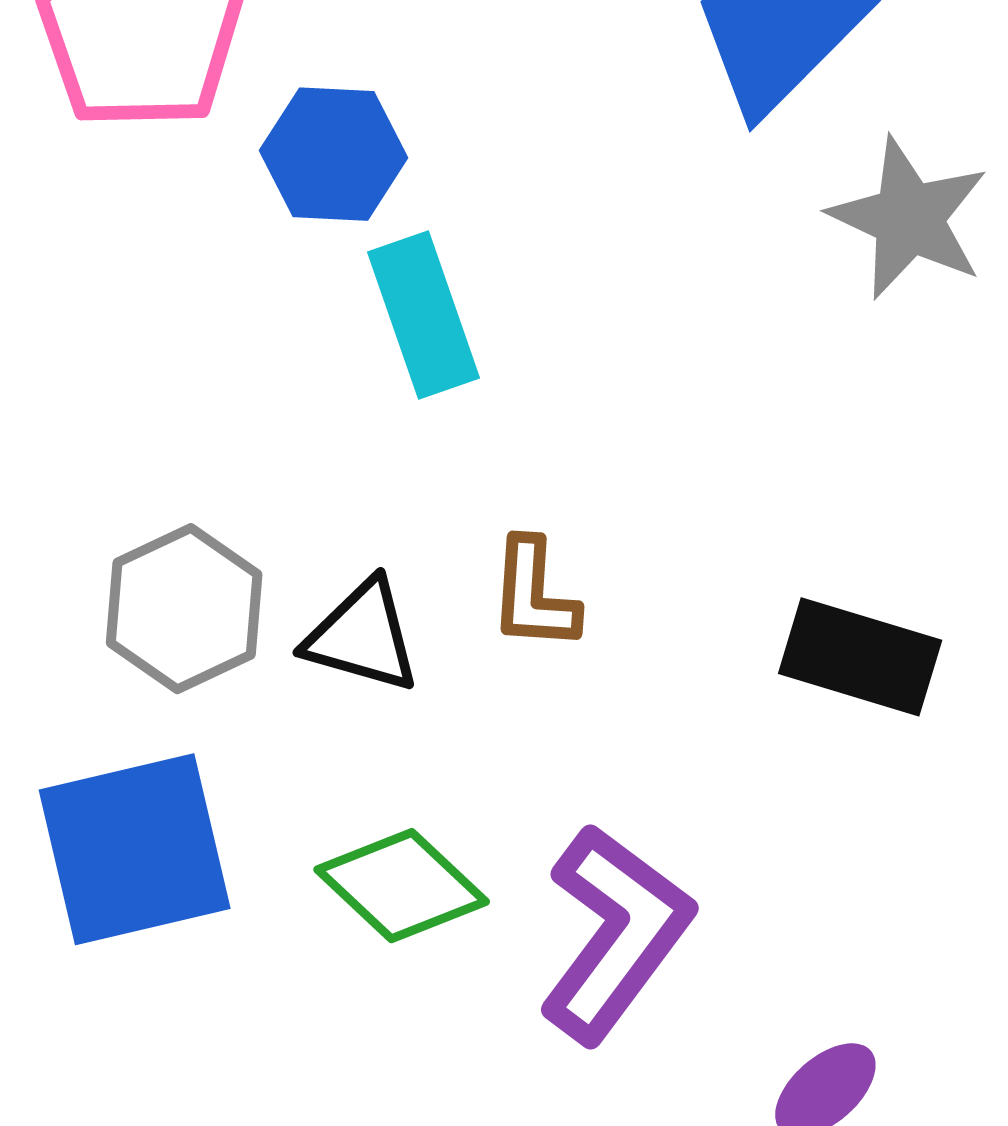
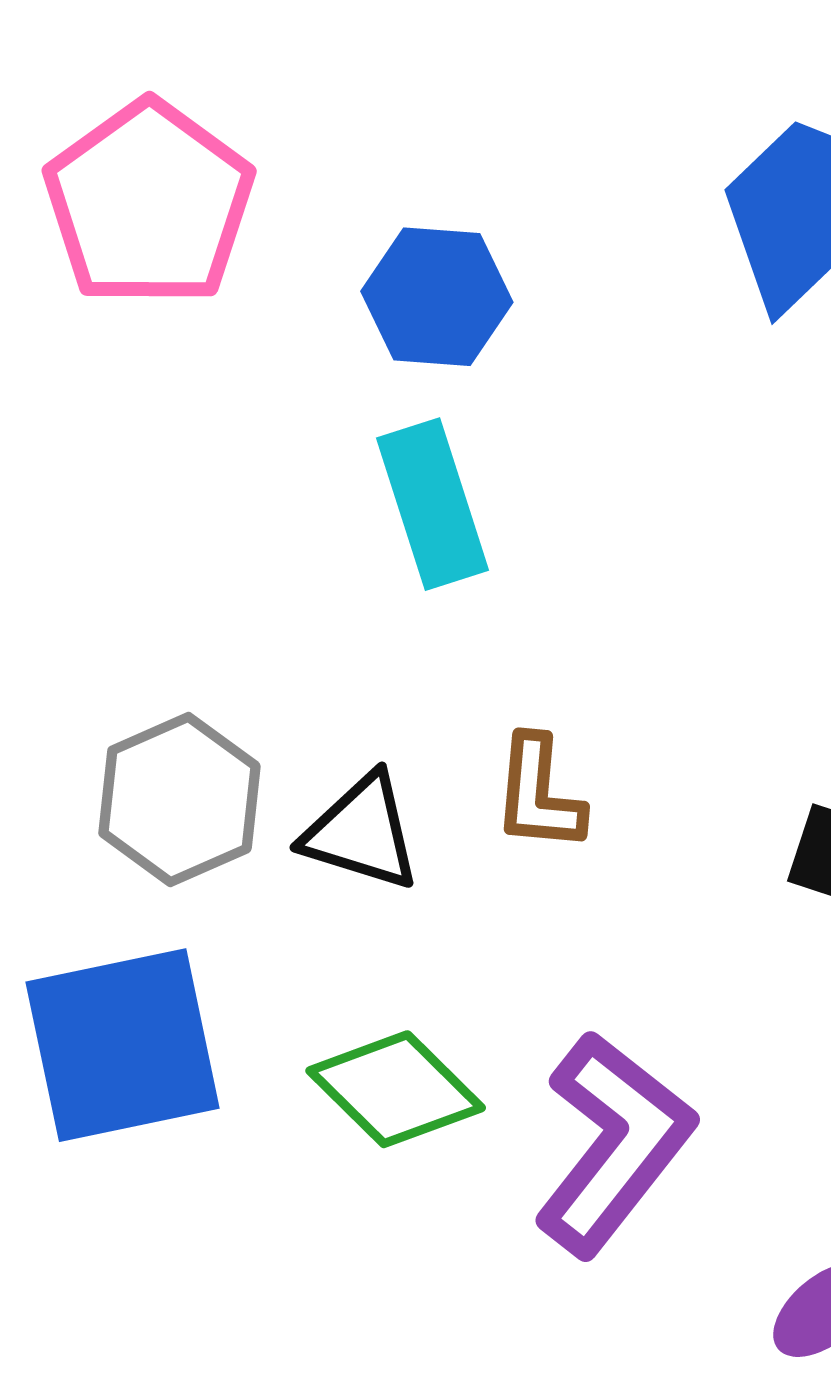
blue hexagon: (334, 154) -> (437, 297), moved

